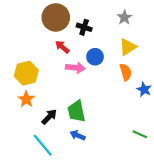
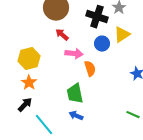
black cross: (84, 27) -> (97, 17), moved, size x1.5
blue circle: (95, 57) -> (102, 44), moved
orange semicircle: (126, 72) -> (90, 69), moved
black arrow: (49, 117) -> (25, 105), moved

